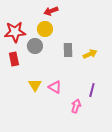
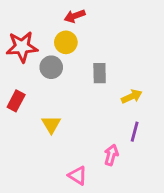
yellow arrow: (90, 54) -> (132, 96), moved
red rectangle: (14, 59) -> (16, 101), moved, turned 40
pink triangle: (55, 87) -> (78, 176), moved

